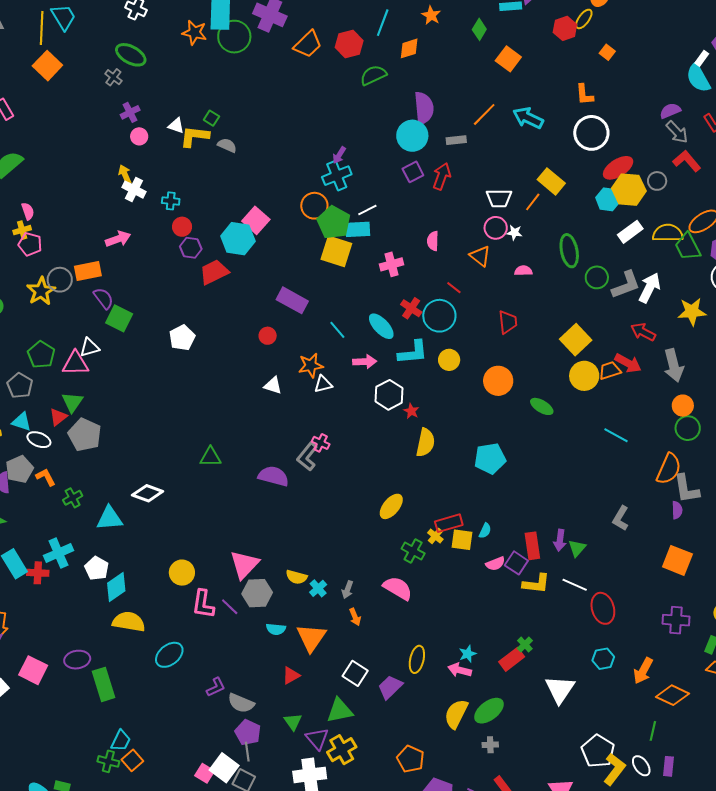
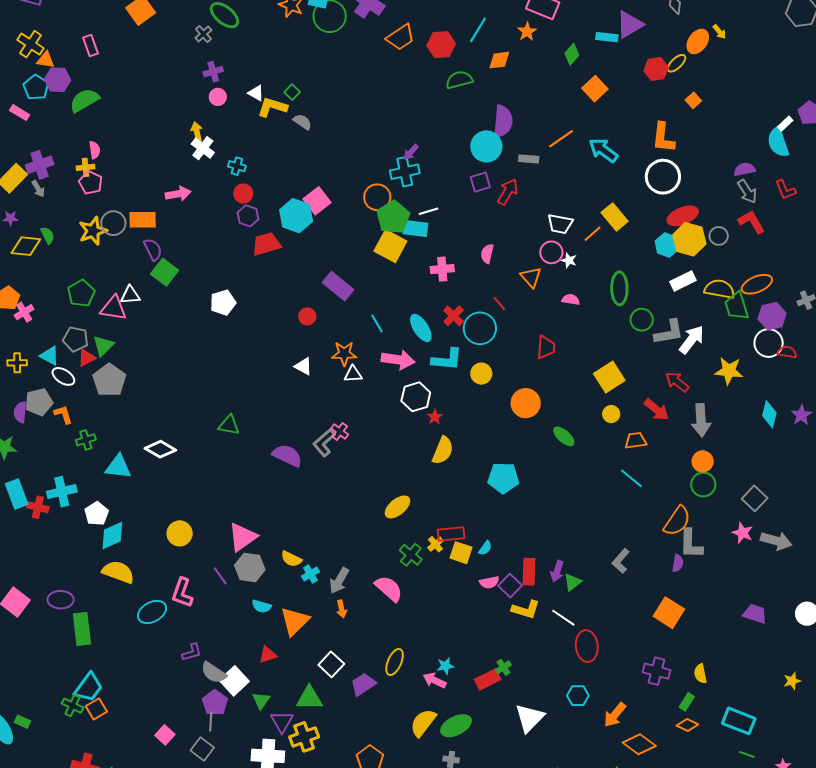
orange L-shape: (584, 95) -> (663, 138), size x1.4
pink arrow: (365, 362) -> (398, 360), size x1.4
orange trapezoid: (610, 371) -> (636, 441), moved
yellow circle: (584, 376) -> (611, 414), size x0.6
gray pentagon: (20, 386) -> (76, 339), moved, turned -30
gray arrow: (347, 590) -> (339, 581), size x1.5
pink L-shape: (203, 604) -> (182, 593), moved
cyan trapezoid: (121, 741) -> (89, 687), size x1.4
white square: (224, 768) -> (234, 681), moved

